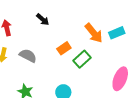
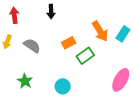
black arrow: (43, 19) -> (51, 12), turned 40
cyan rectangle: (117, 33) -> (123, 34), turned -42

